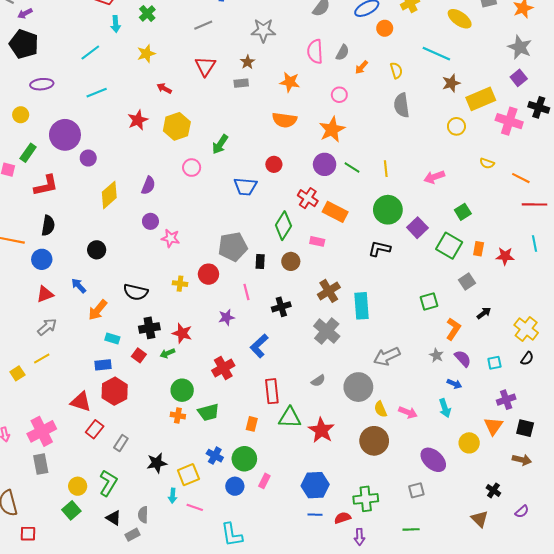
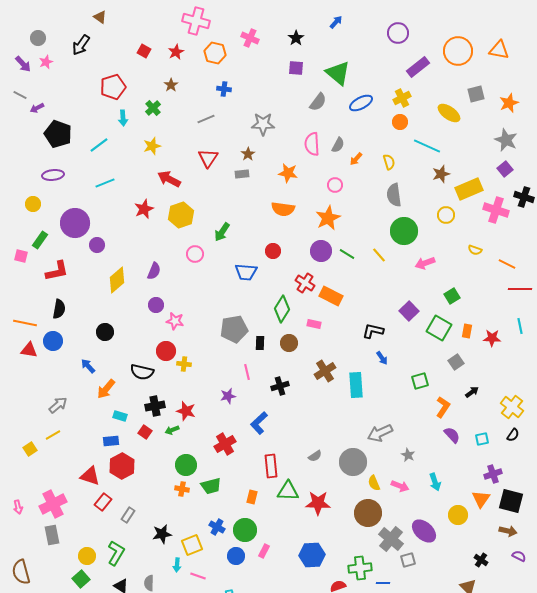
orange circle: (385, 28) -> (400, 122), moved
black pentagon: (24, 44) -> (58, 134), moved
red arrow: (164, 88) -> (169, 179), size x1.6
yellow line: (386, 169) -> (379, 255), turned -35
green circle: (388, 210) -> (404, 231), moved
red circle: (208, 274) -> (166, 351), moved
red triangle: (45, 294) -> (29, 350), moved, turned 30
gray cross: (327, 331) -> (391, 539), moved
gray star: (436, 355) -> (408, 455), moved
blue arrow: (454, 384) -> (382, 358), moved, turned 32
black square: (525, 428) -> (511, 501), size x1.4
red star: (321, 430) -> (318, 503), turned -30
purple semicircle: (522, 512) -> (519, 556), moved, turned -112
blue line: (315, 515) -> (383, 583), moved

